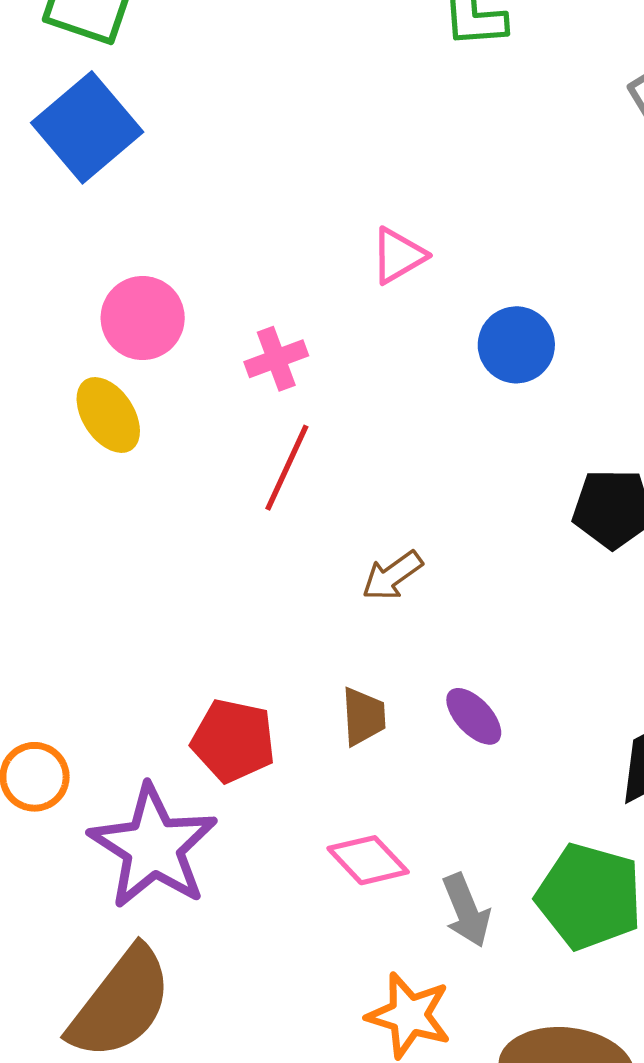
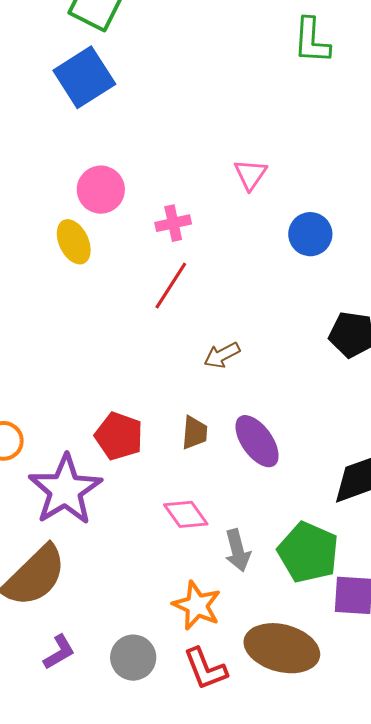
pink triangle: (398, 256) -> (250, 174), turned -33
purple ellipse: (474, 716) -> (257, 441), size x1.5

